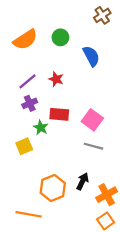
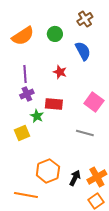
brown cross: (102, 15) -> (85, 19), moved
red star: (56, 79) -> (60, 72), moved
purple line: (27, 81) -> (25, 74), turned -54
pink square: (92, 120) -> (94, 102), moved
black arrow: (82, 181) -> (75, 178), moved

